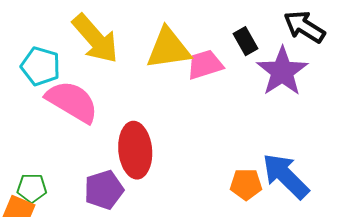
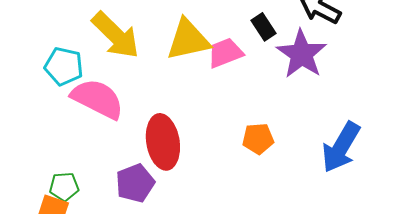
blue arrow: (286, 176) -> (341, 147), moved, turned -100
orange pentagon: (246, 184) -> (258, 139), moved

